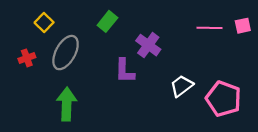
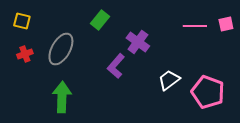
yellow square: (44, 22) -> (22, 21), moved, turned -30
purple L-shape: (125, 71) -> (116, 66), turned 40

